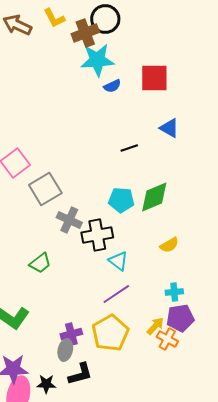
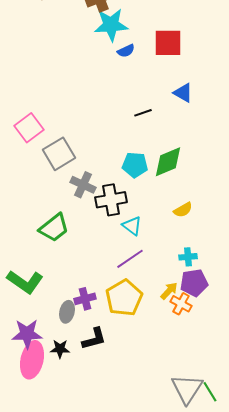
green trapezoid: (40, 263) -> (54, 228), size x1.4
gray ellipse: (65, 350) -> (67, 312), moved

